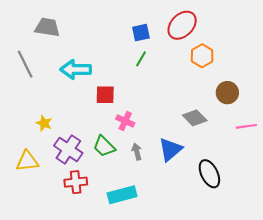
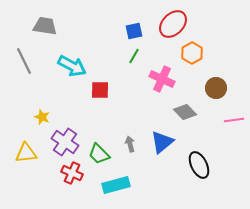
cyan arrow: (76, 69) -> (72, 66), turned -152
pink cross: (125, 121) -> (162, 79), moved, size x1.4
green trapezoid: (104, 146) -> (99, 154), moved
red cross: (76, 182) -> (72, 173), turned 30

